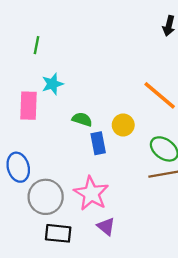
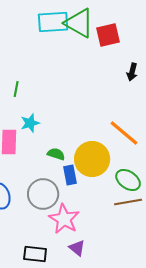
yellow circle: (123, 125) -> (92, 159), size x1.8
gray circle: (46, 197) -> (43, 194), moved

